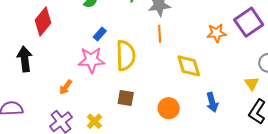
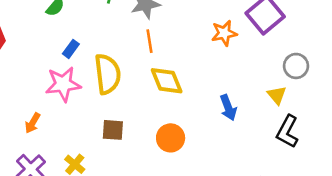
yellow diamond: (189, 66) -> (167, 81), moved
blue arrow: (212, 102) -> (228, 108), moved

